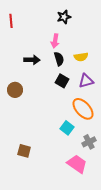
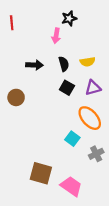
pink arrow: (55, 41) -> (56, 36), moved
brown square: (24, 151) -> (41, 173), moved, size x1.5
pink trapezoid: (77, 164) -> (71, 186), moved

